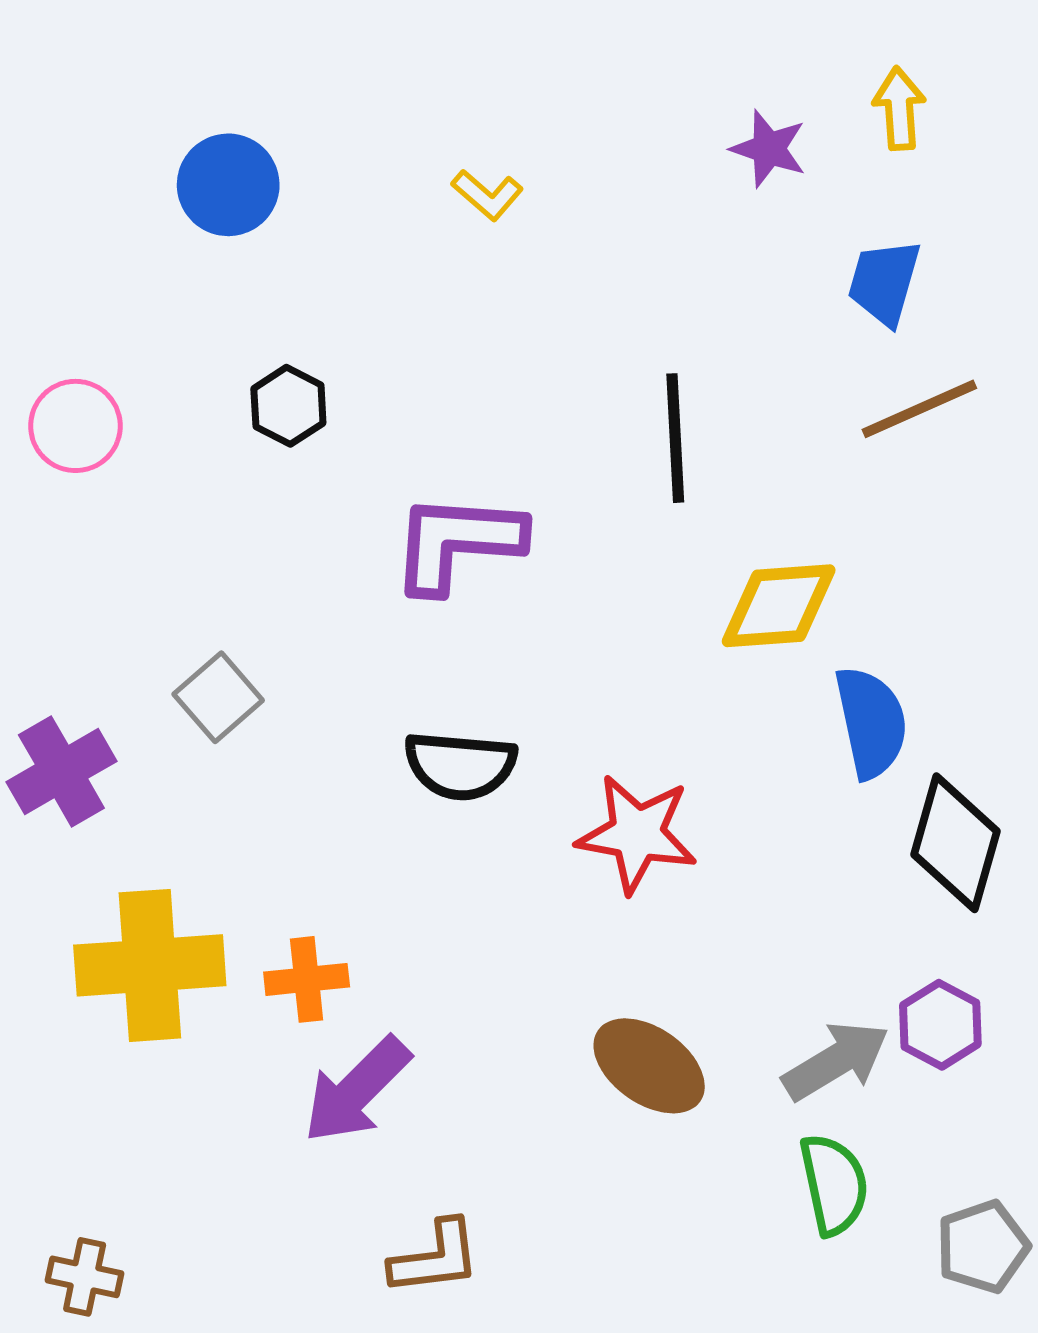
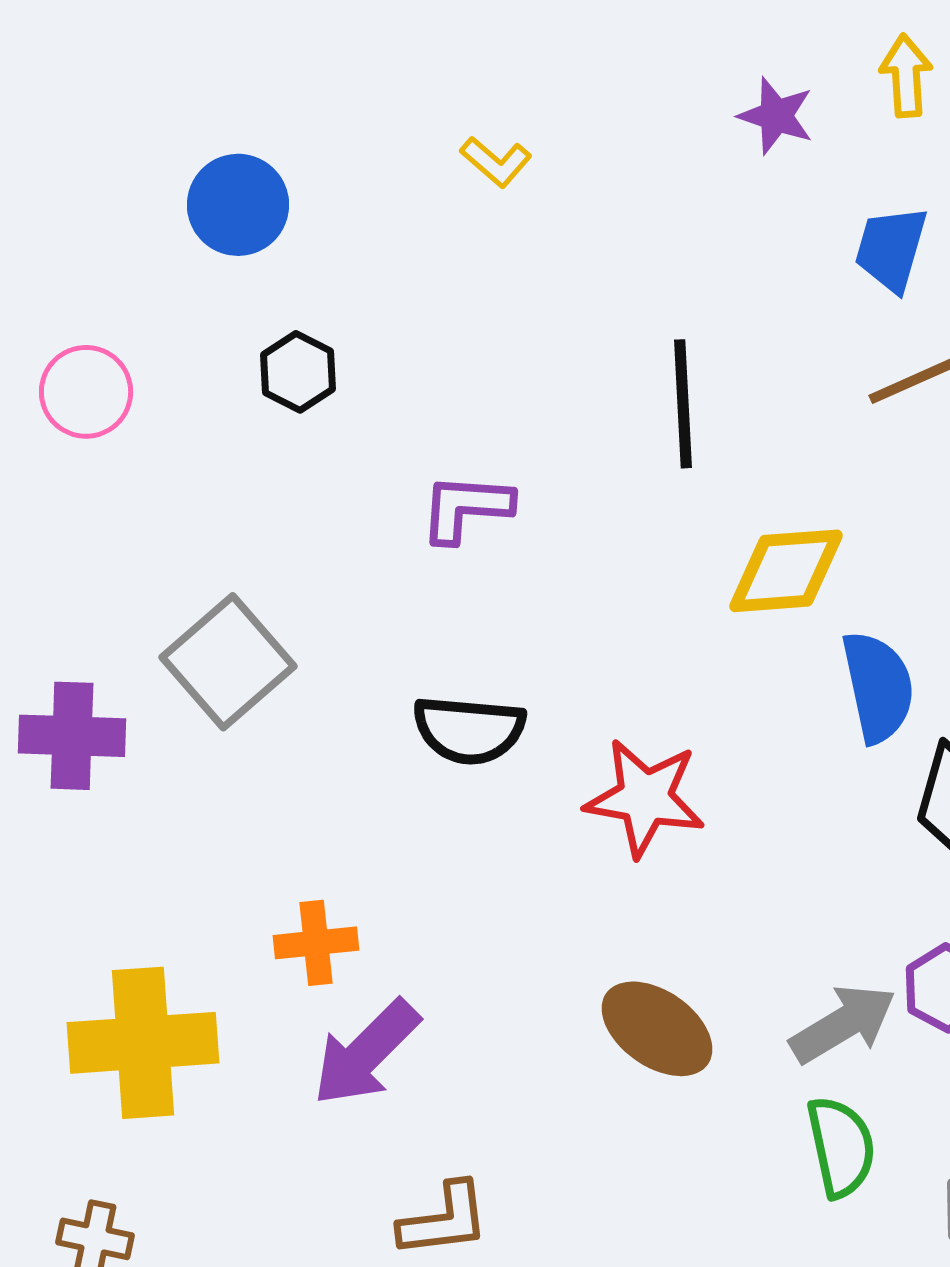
blue circle: (228, 185) -> (238, 205), moved
purple L-shape: (457, 542) -> (466, 508), size x0.7
gray square: (218, 697) -> (228, 662), size x1.5
purple cross: (61, 772) -> (72, 736), turned 32
yellow cross: (150, 965) -> (143, 1043), moved

